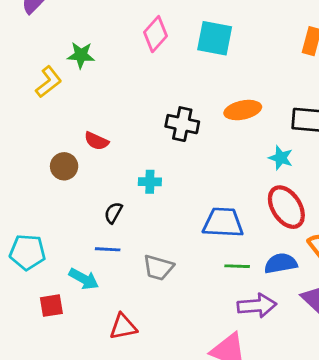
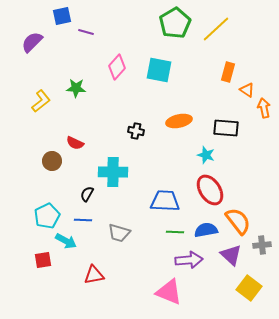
green star: (81, 55) -> (76, 88), moved
black cross: (182, 124) -> (136, 131), size x0.7
cyan cross: (150, 182) -> (113, 172), size x1.8
cyan pentagon: (27, 252) -> (47, 216), moved, turned -30

